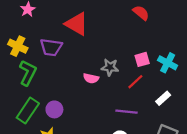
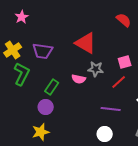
red triangle: (77, 24) -> (86, 43), moved
yellow cross: (18, 46) -> (13, 50), turned 30
green rectangle: (28, 111) -> (52, 87), moved, size x0.7

